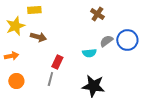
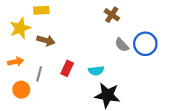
gray semicircle: (106, 41) -> (122, 45), turned -96
cyan semicircle: (89, 53) -> (96, 71), moved
gray line: (50, 79) -> (39, 74), moved

